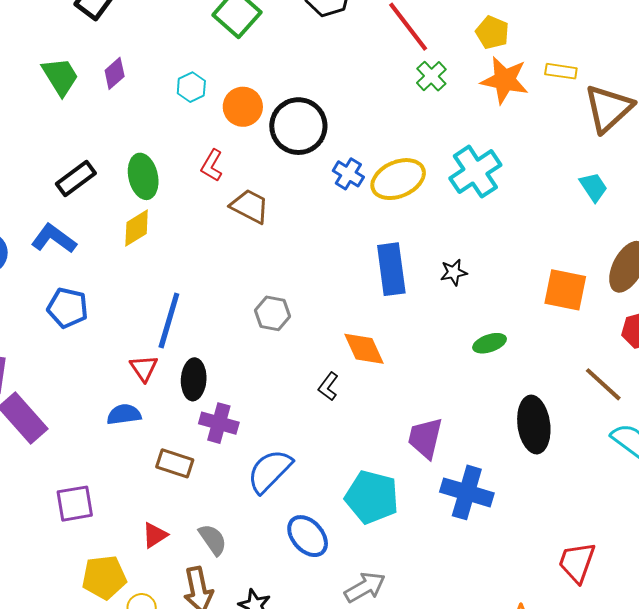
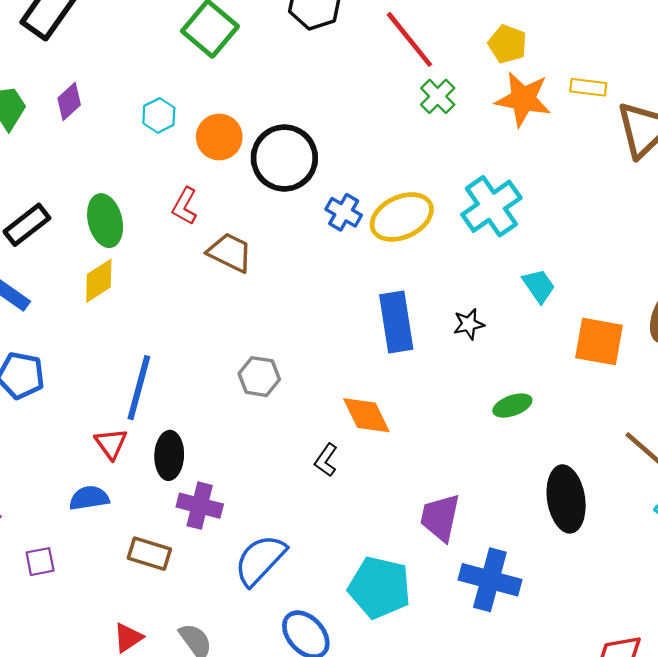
cyan trapezoid: (593, 187) -> (539, 286), moved
purple square: (75, 504) -> (40, 562), moved, size x0.7

